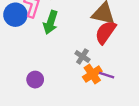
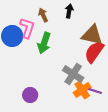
gray cross: (82, 56) -> (73, 74), size x1.5

